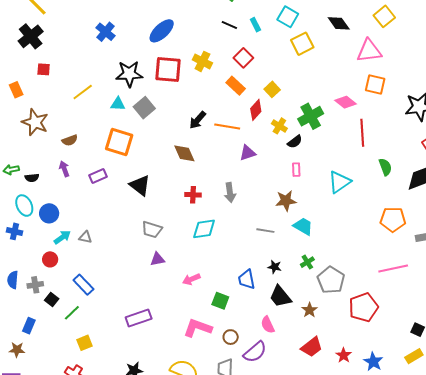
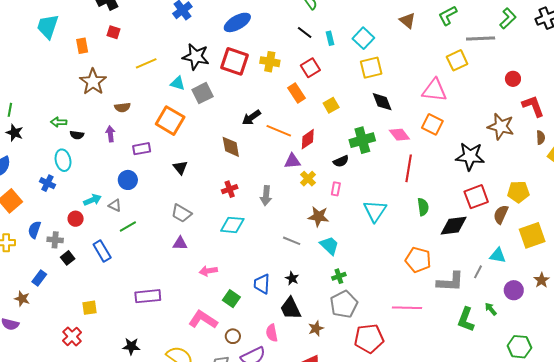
black diamond: (339, 23) -> (382, 102), moved
yellow cross: (202, 61) -> (270, 62), turned -30
red diamond: (256, 110) -> (308, 139), moved
yellow cross: (279, 126) -> (308, 179), moved
cyan triangle: (339, 182) -> (375, 211), turned -35
black triangle: (140, 185) -> (180, 168), size x0.7
red cross: (193, 195) -> (230, 189), turned -35
blue circle: (49, 213) -> (128, 180), moved
green cross: (307, 262) -> (339, 276), moved
green line: (72, 313) -> (128, 227), moved

